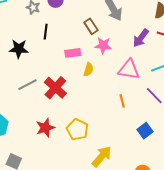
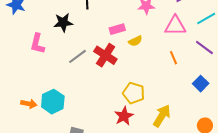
pink rectangle: (73, 53) -> (117, 29), moved
yellow semicircle: (88, 69) -> (135, 41), moved, turned 56
red star: (45, 128) -> (124, 116), moved

